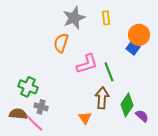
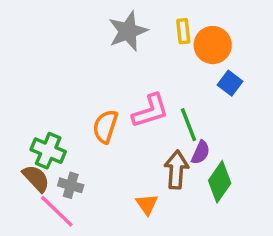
orange circle: (139, 35) -> (213, 45), moved
orange semicircle: (61, 43) -> (105, 126), moved
brown semicircle: (18, 114) -> (36, 178), moved, turned 42
purple semicircle: (142, 116) -> (201, 152), moved, turned 72

